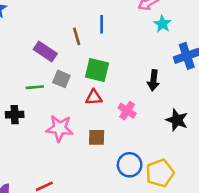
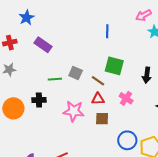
brown line: (77, 36) -> (98, 81), moved, turned -40
purple rectangle: (45, 52) -> (43, 45), moved
green square: (97, 70) -> (114, 66), moved
red triangle: (94, 97) -> (98, 99), moved

